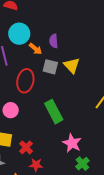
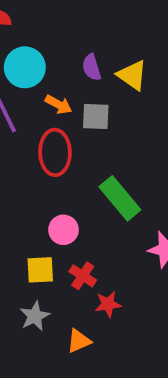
orange arrow: (35, 49) -> (58, 104), moved
yellow triangle: (72, 65) -> (132, 75), moved
pink circle: (11, 110) -> (64, 230), moved

